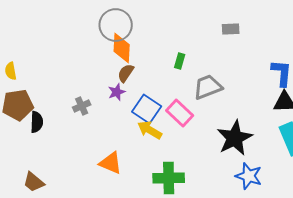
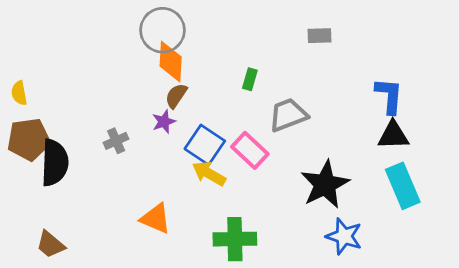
black semicircle: (37, 122) -> (55, 163), size x1.6

